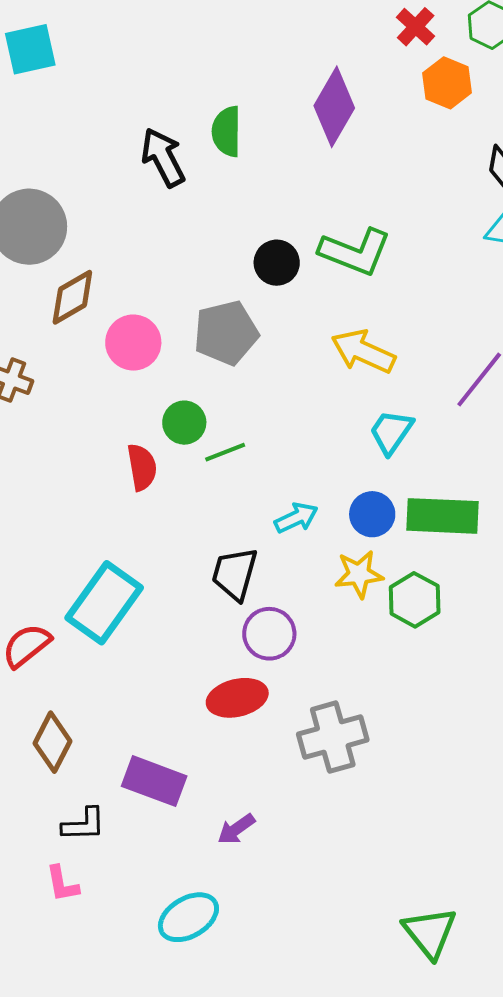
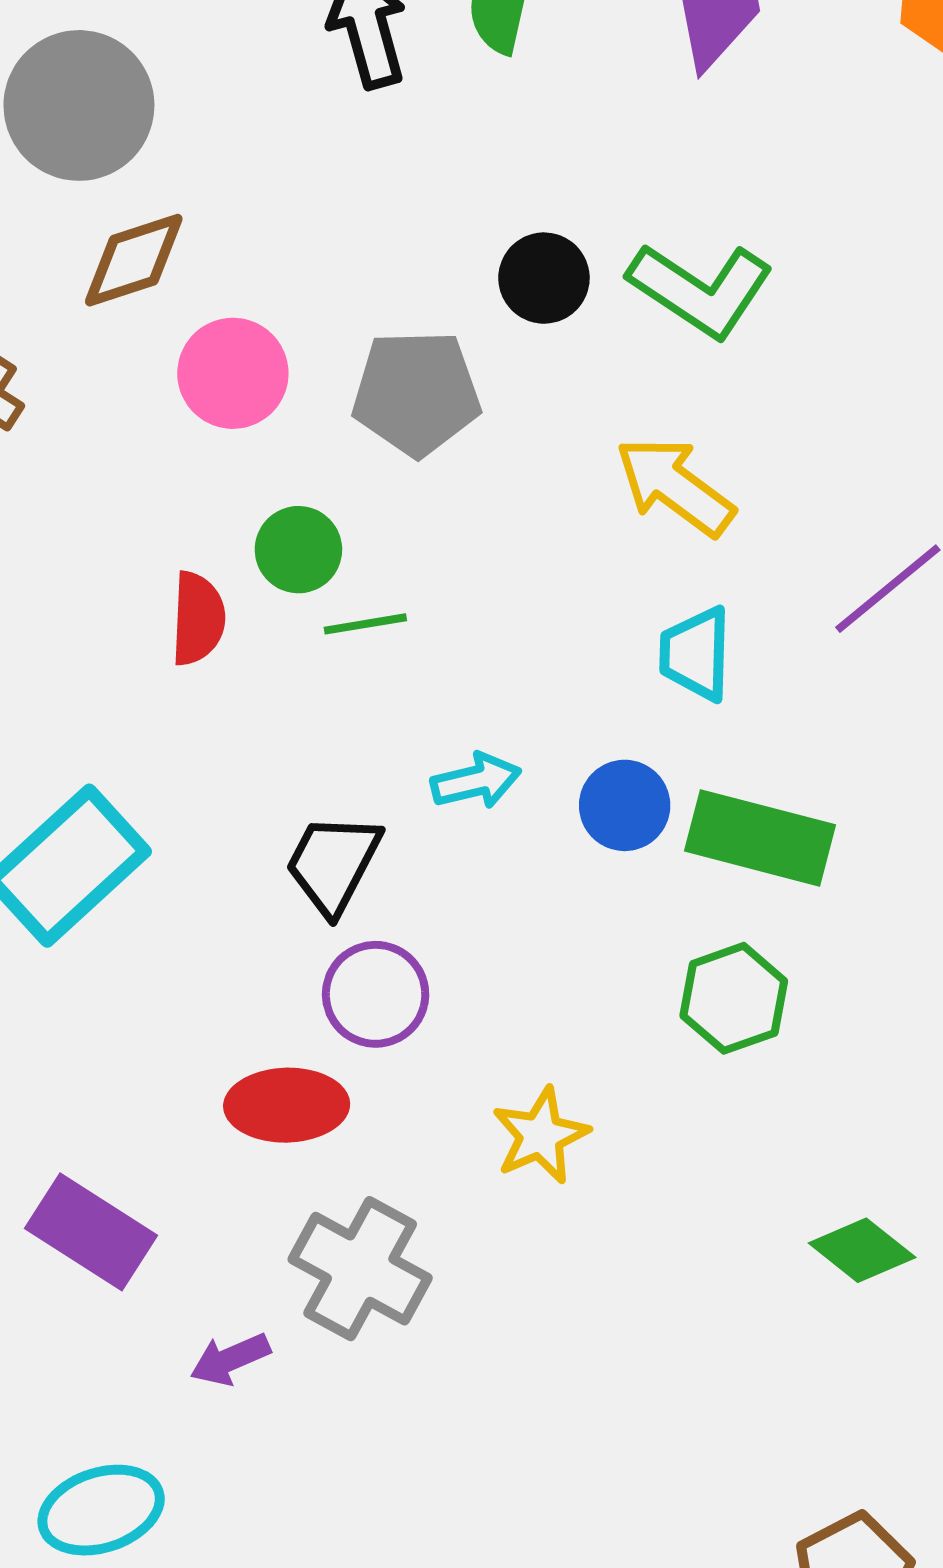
cyan trapezoid: (391, 432) -> (696, 654), turned -45
yellow star: (359, 574) -> (541, 1136), moved, turned -30
green hexagon: (415, 600) -> (734, 998), moved
gray cross: (333, 737) -> (360, 1269), moved, turned 32

